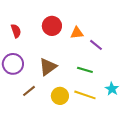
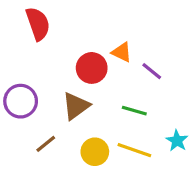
red circle: (52, 26) -> (92, 68), moved
red semicircle: (16, 31) -> (38, 24), moved, size x1.5
orange triangle: (77, 33) -> (122, 52), turned 32

